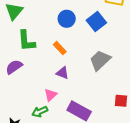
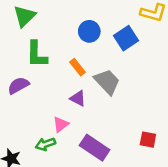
gray trapezoid: (100, 60) -> (107, 82), moved, turned 85

